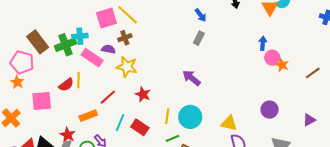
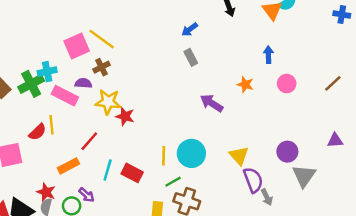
blue arrow: (201, 15) -> (190, 29), turned 96
gray rectangle: (199, 38) -> (191, 57), turned -48
pink circle: (272, 58) -> (287, 84), moved
orange star: (282, 65) -> (245, 84), moved
purple arrow: (192, 78) -> (212, 103), moved
red star: (143, 94) -> (125, 116), moved
purple circle: (270, 110) -> (287, 152), moved
purple triangle: (309, 120) -> (335, 140), turned 32
yellow triangle: (229, 123) -> (239, 156), turned 42

